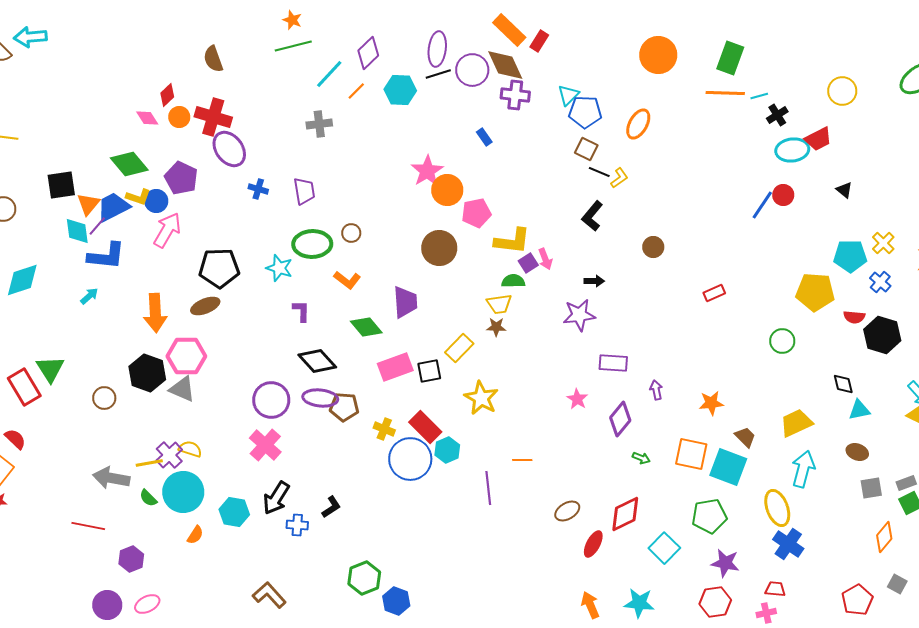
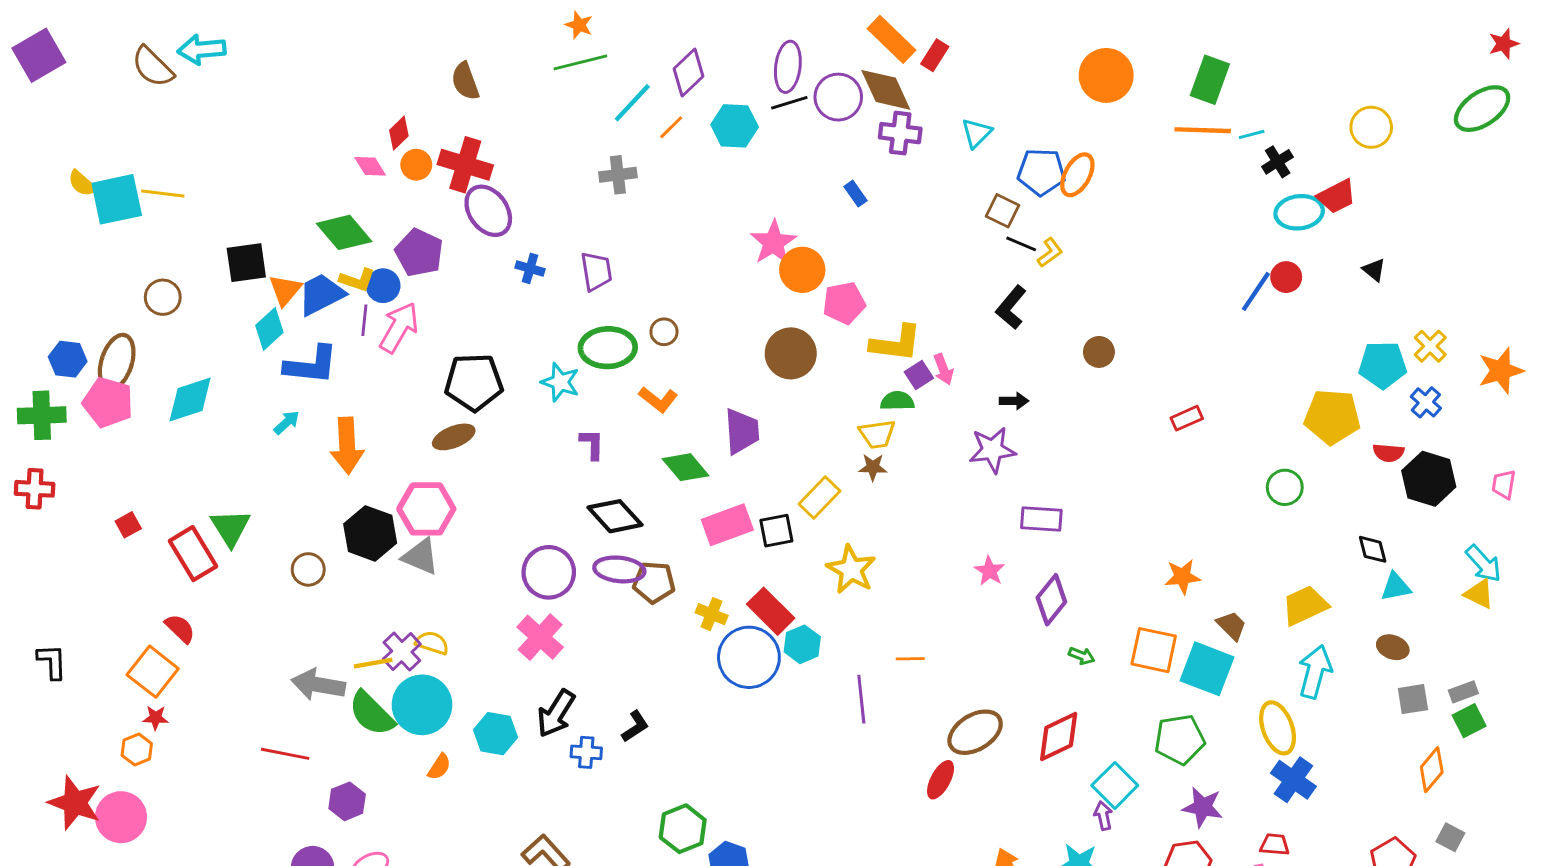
blue pentagon: (585, 112) -> (1041, 172), moved
purple line: (97, 226) -> (364, 320), moved, turned -35
cyan diamond: (77, 231) -> (269, 329), turned 56
orange arrow: (155, 313) -> (347, 446), moved
purple arrow: (656, 390) -> (1103, 816), moved
green semicircle: (148, 498) -> (372, 713), size x1.8
brown ellipse: (567, 511) -> (975, 732), size x1.5
red ellipse: (593, 544) -> (941, 780), moved

